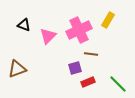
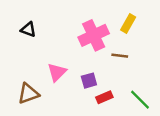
pink triangle: (48, 36) -> (57, 72), moved
brown line: (91, 54) -> (120, 56), moved
brown triangle: (17, 69) -> (28, 94), moved

